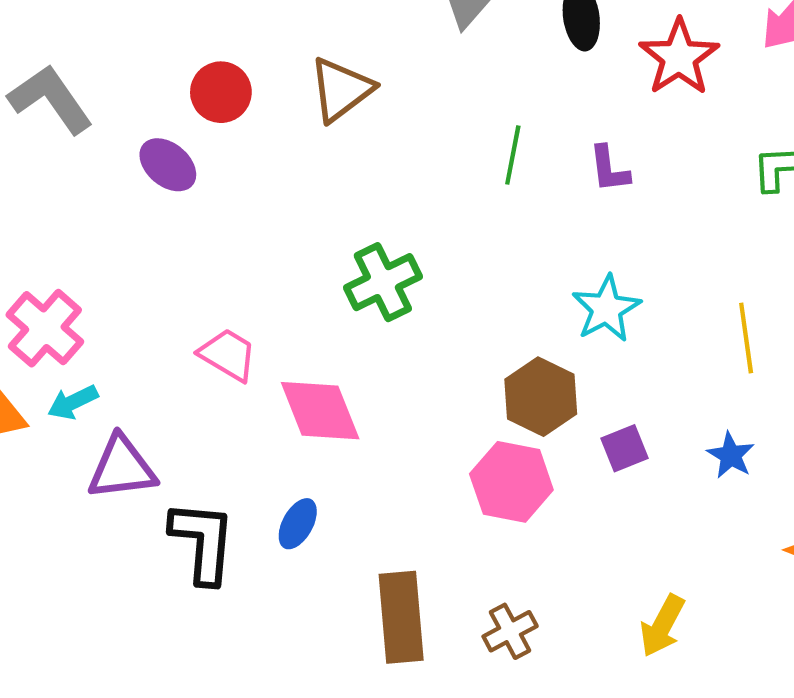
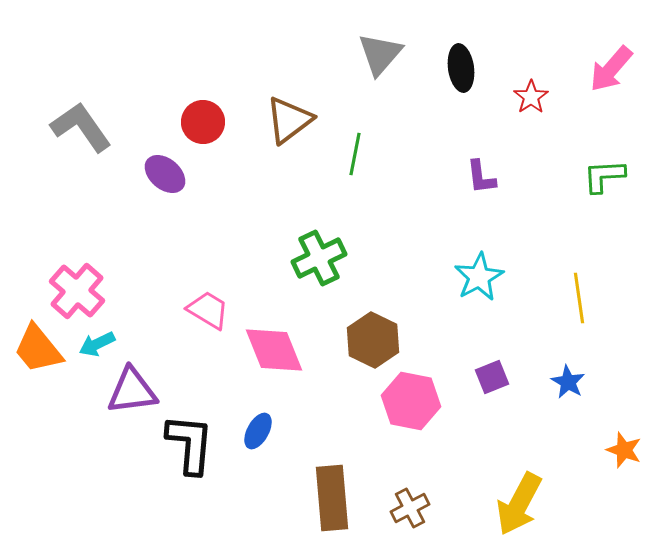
red star: (679, 57) -> (531, 97), size x0.6
green line: (513, 155) -> (355, 154), moved
brown hexagon: (541, 397) -> (373, 340), moved
yellow arrow: (662, 626) -> (519, 504), size x1.4

